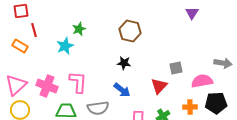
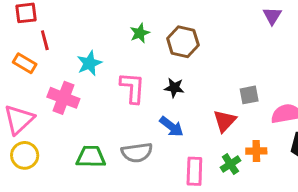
green star: (79, 29) -> (140, 33), moved
pink L-shape: (78, 82) -> (133, 88), moved
pink cross: (47, 86) -> (63, 98), moved
orange cross: (190, 107) -> (256, 151), moved

